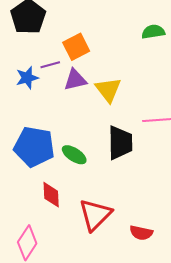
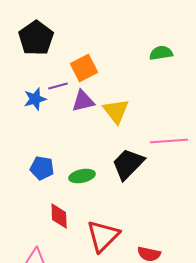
black trapezoid: (120, 143) -> (128, 164), turned -135
blue pentagon: (34, 147) -> (42, 168), size x0.6
green ellipse: (74, 155) -> (82, 176), turned -45

